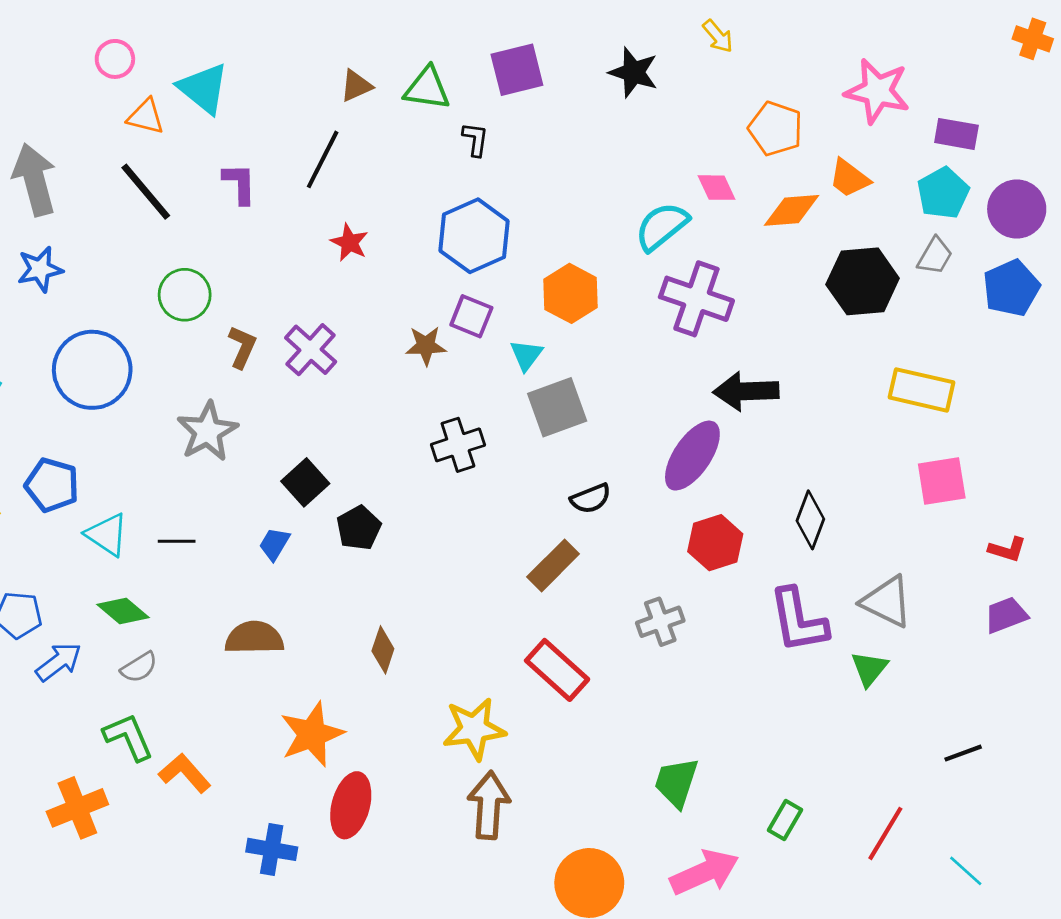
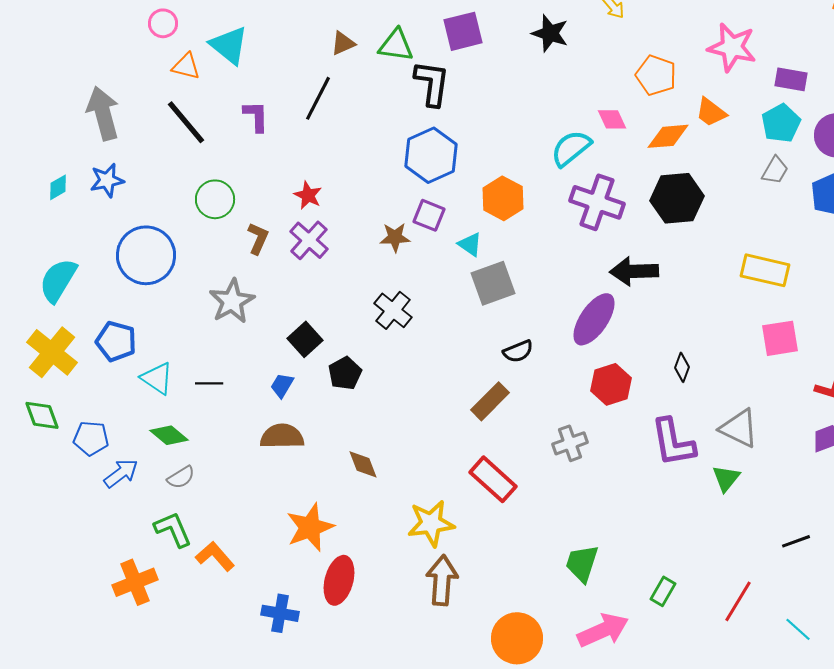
black L-shape: (475, 139) -> (432, 83), size x1.8
red star: (349, 243) -> (308, 195), moved
black hexagon: (863, 281) -> (677, 198), moved
cyan triangle: (526, 355) -> (470, 244), turned -32
black cross: (458, 445) -> (393, 310), moved, turned -33
black diamond: (810, 520) -> (682, 367), size x0.7
brown semicircle: (254, 638) -> (282, 436), moved
brown diamond: (383, 650) -> (363, 464), turned -40

